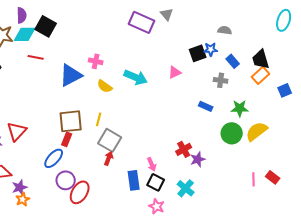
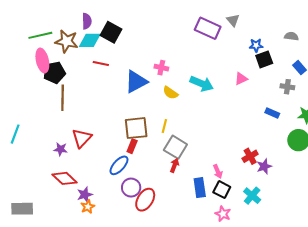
blue star: (211, 49) -> (256, 45), moved

